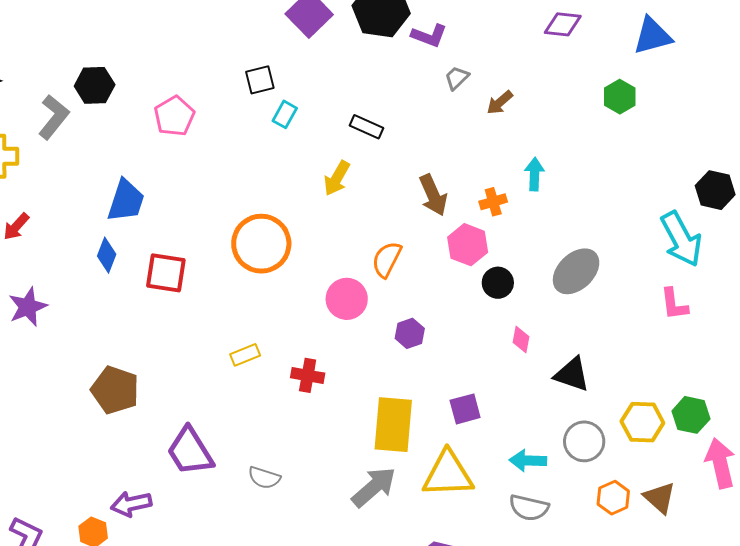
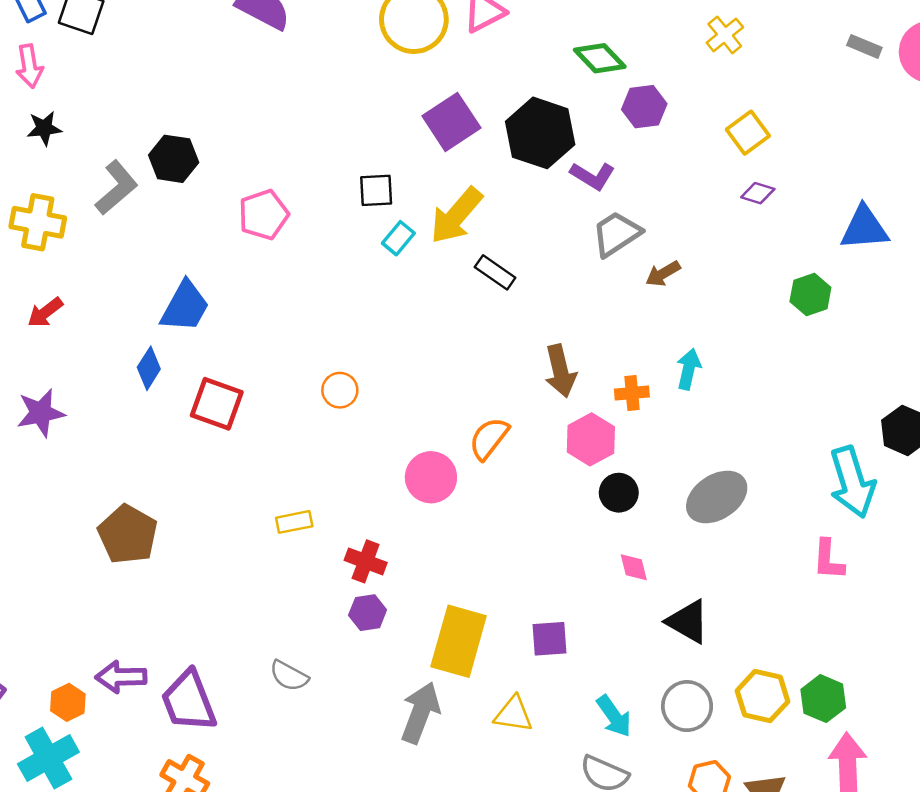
purple diamond: (563, 24) -> (758, 193), size x0.7
gray trapezoid: (457, 78) -> (616, 234), size x1.6
yellow arrow: (337, 178) -> (456, 216), moved, size x1.4
orange circle: (261, 244) -> (340, 390), size x0.5
purple hexagon: (410, 333) -> (368, 613), moved
pink diamond: (521, 340) -> (634, 567), turned -36
purple trapezoid: (190, 451) -> (189, 701), moved
cyan arrow: (528, 461) -> (614, 716), turned -138
yellow triangle: (448, 474) -> (513, 714), size x0.6
gray arrow: (374, 487) -> (420, 713), turned -39

